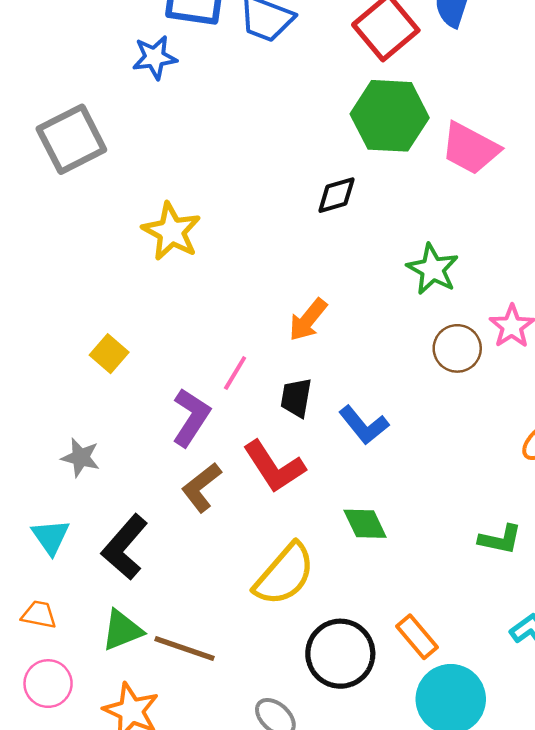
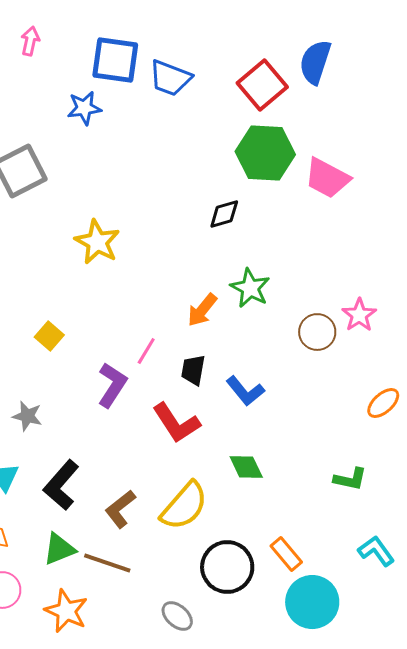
green star: (433, 269) -> (250, 288), moved
brown L-shape: (201, 487) -> (120, 509), moved

